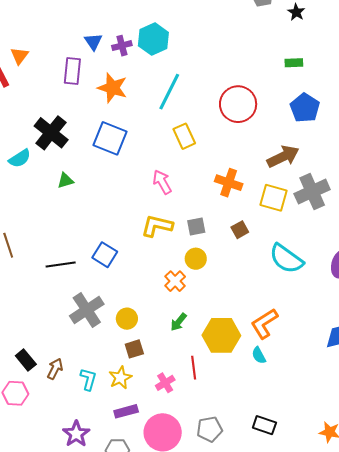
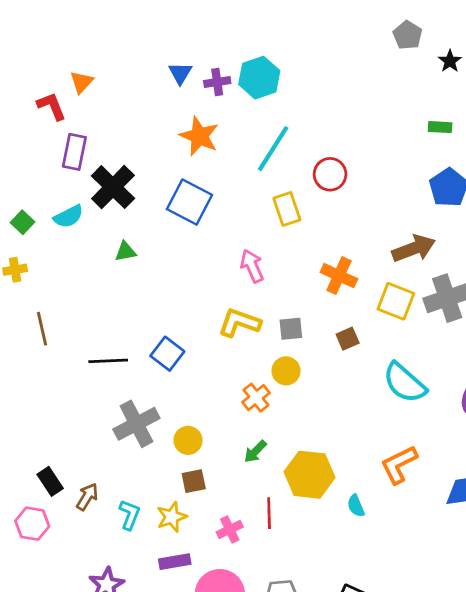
purple rectangle: (72, 71) -> (74, 152), moved
red circle: (238, 104) -> (330, 174), moved, size x0.7
orange L-shape: (264, 324) -> (399, 464), moved

